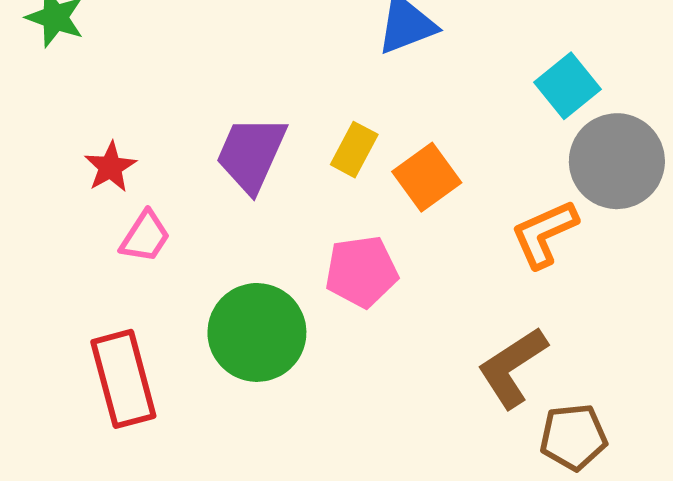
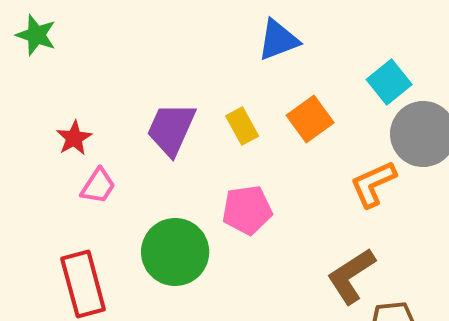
yellow rectangle: (354, 150) -> (242, 126), turned -57
orange square: (427, 177) -> (310, 119), moved

